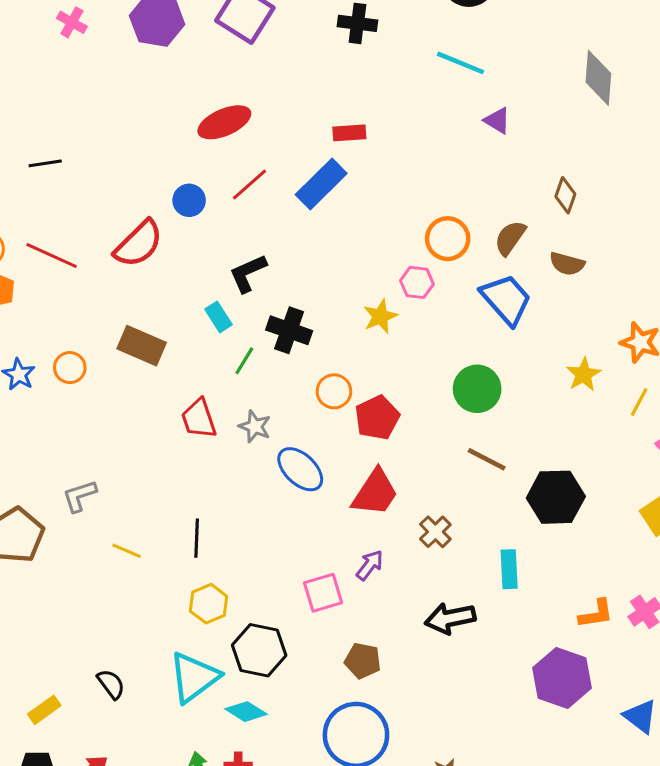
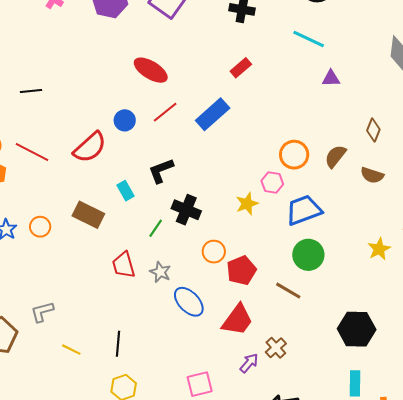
purple triangle: (497, 120) -> (331, 78), turned -36
red ellipse: (224, 122) -> (151, 70), turned 52
red rectangle: (349, 133) -> (241, 68), moved, turned -40
blue trapezoid: (506, 299) -> (304, 210), moved, turned -72
cyan rectangle: (219, 317) -> (125, 191), moved
brown line: (487, 459) -> (288, 291), moved
purple arrow: (370, 565) -> (249, 363), moved
cyan rectangle: (509, 569) -> (355, 383), moved

